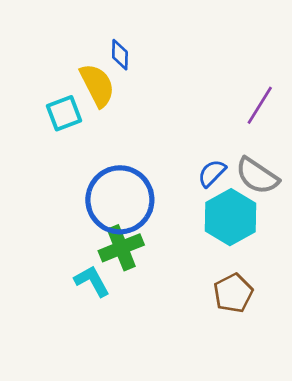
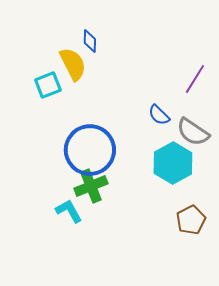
blue semicircle: (212, 173) -> (159, 115), moved, turned -90
brown pentagon: (233, 293) -> (191, 220), moved

